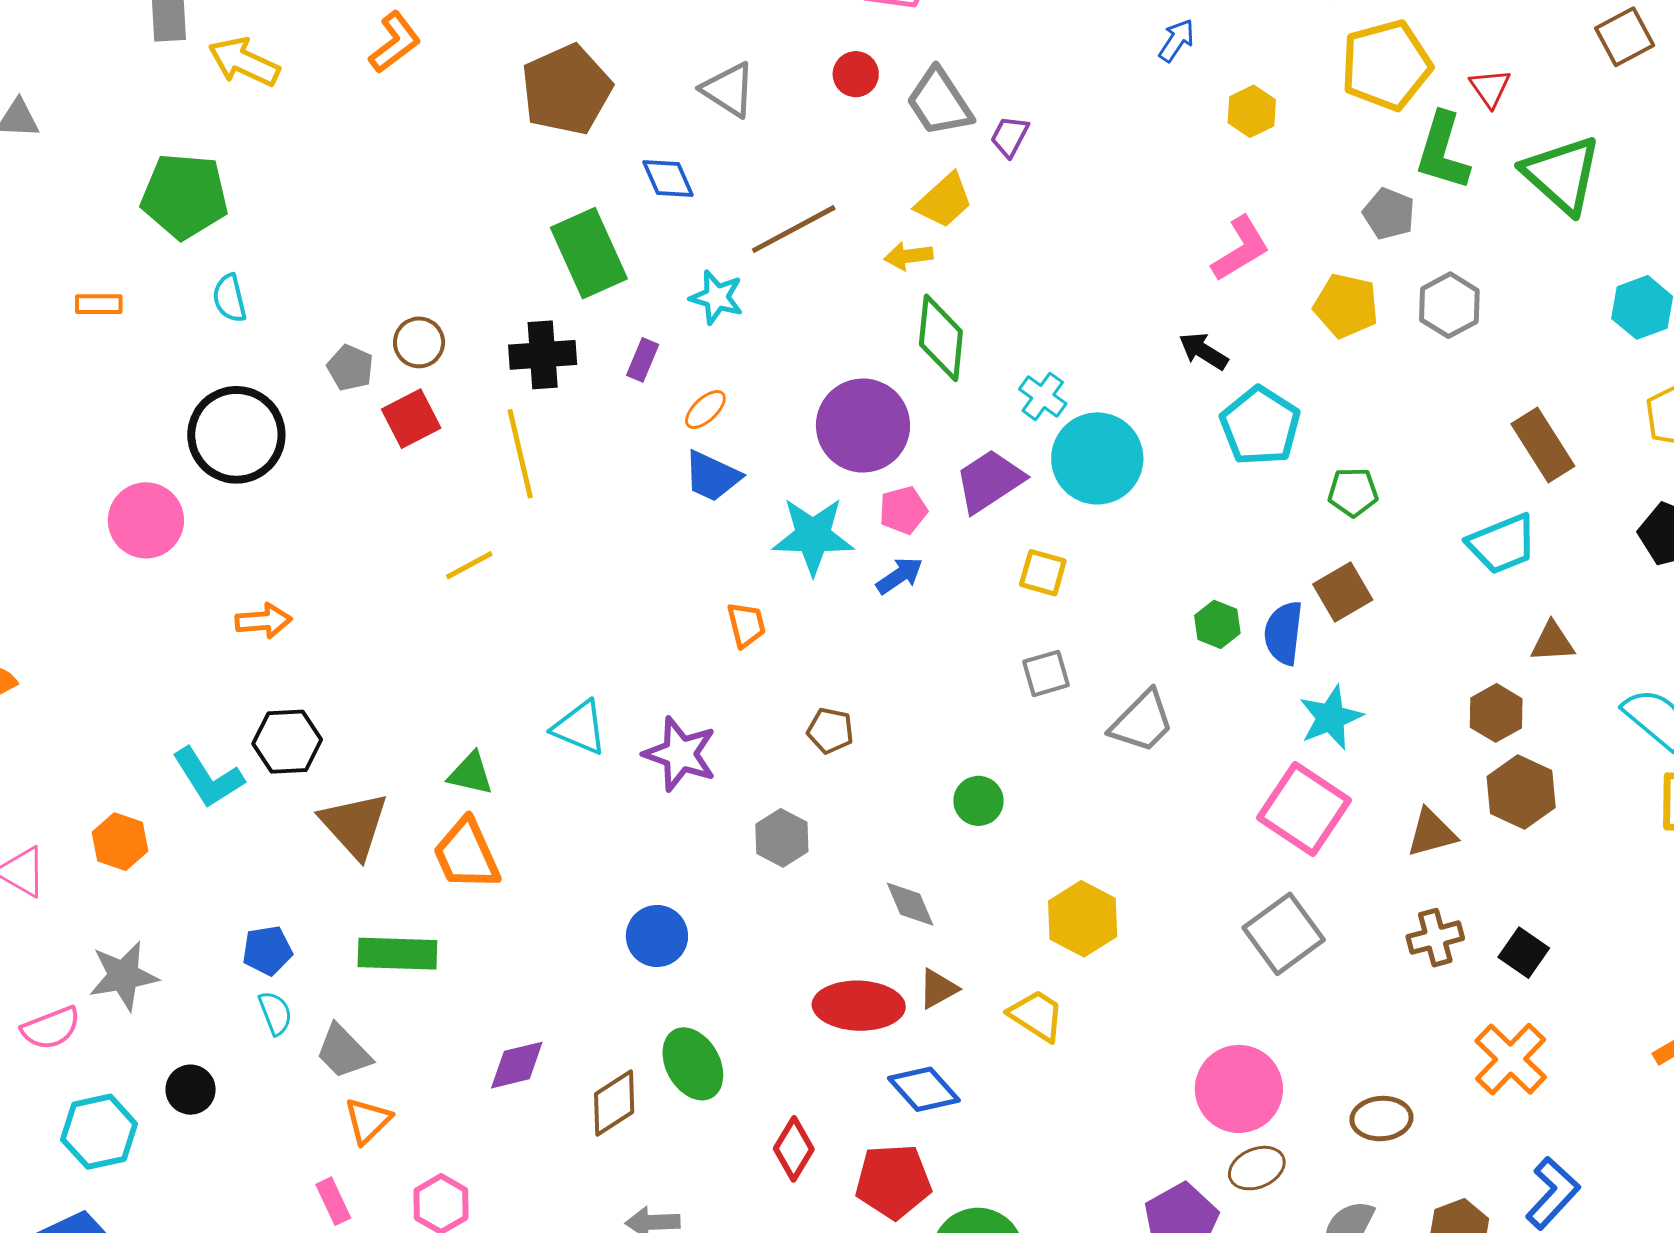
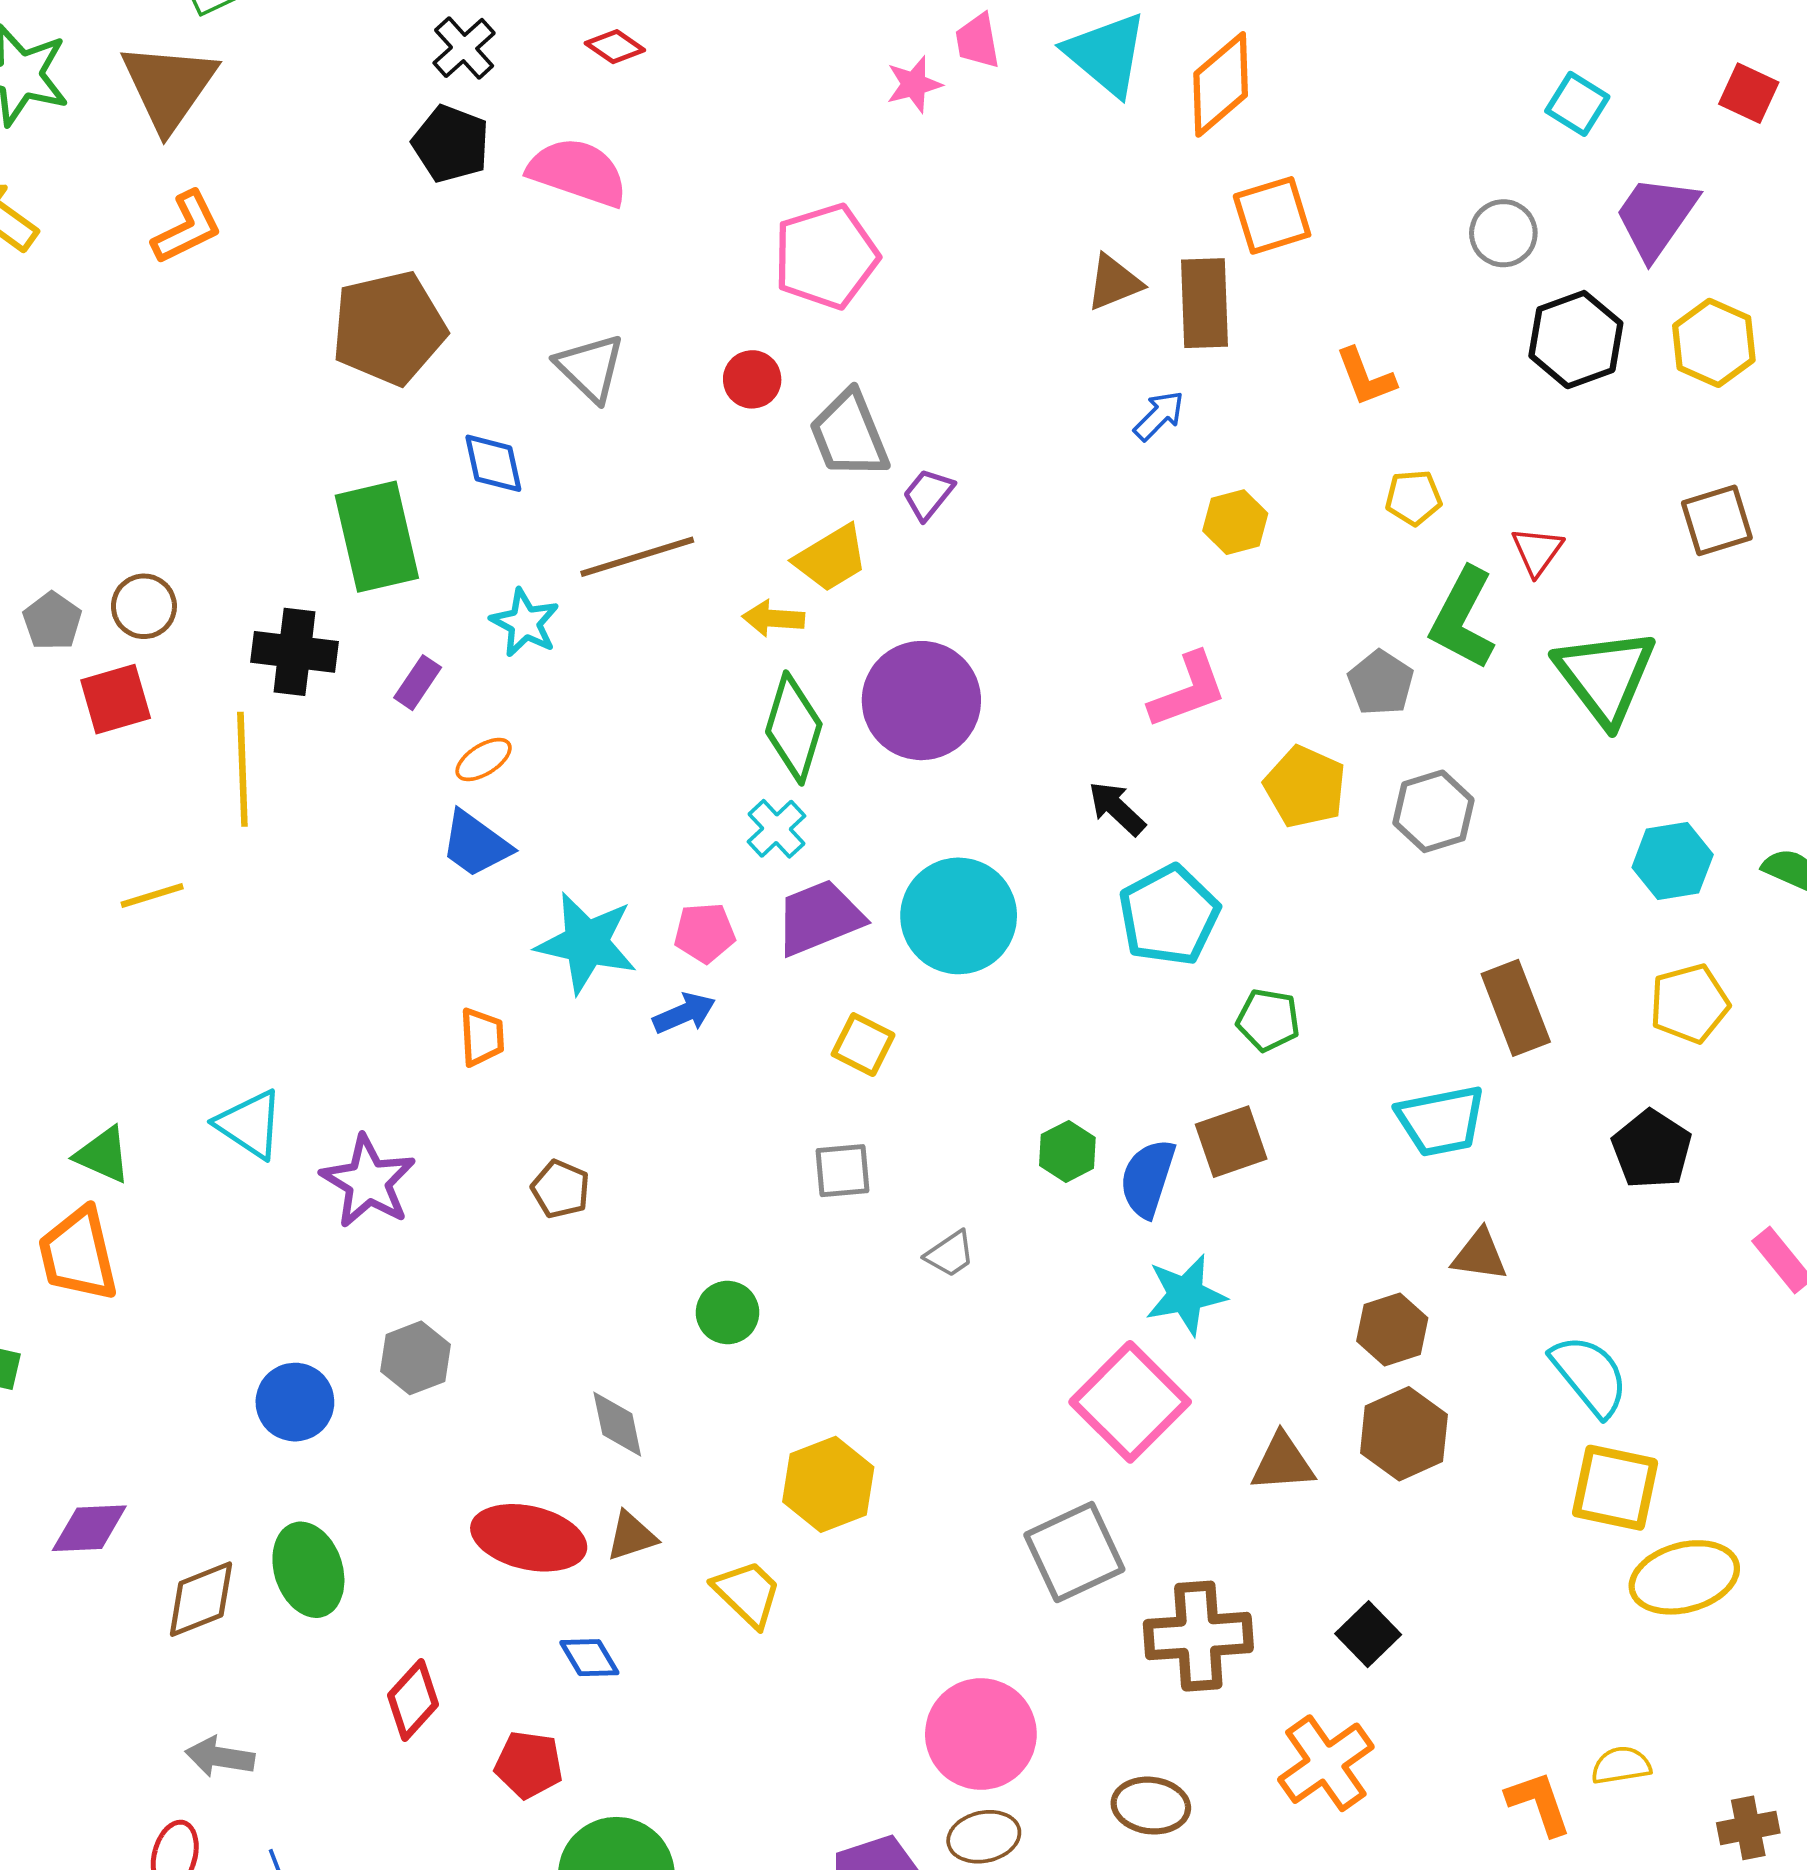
yellow pentagon: (1386, 65) -> (1413, 498), size x0.5
cyan cross: (1043, 396) -> (777, 829), moved
purple circle: (863, 426) -> (921, 701), moved
gray trapezoid: (1142, 722) -> (950, 1254), size x0.6
gray hexagon: (782, 838) -> (416, 1358), moved
brown cross: (1435, 938) -> (1198, 1636), moved, size x1.5
blue diamond: (924, 1089) -> (589, 1658), size x0.7
red pentagon: (893, 1181) -> (529, 1765), size x0.7

